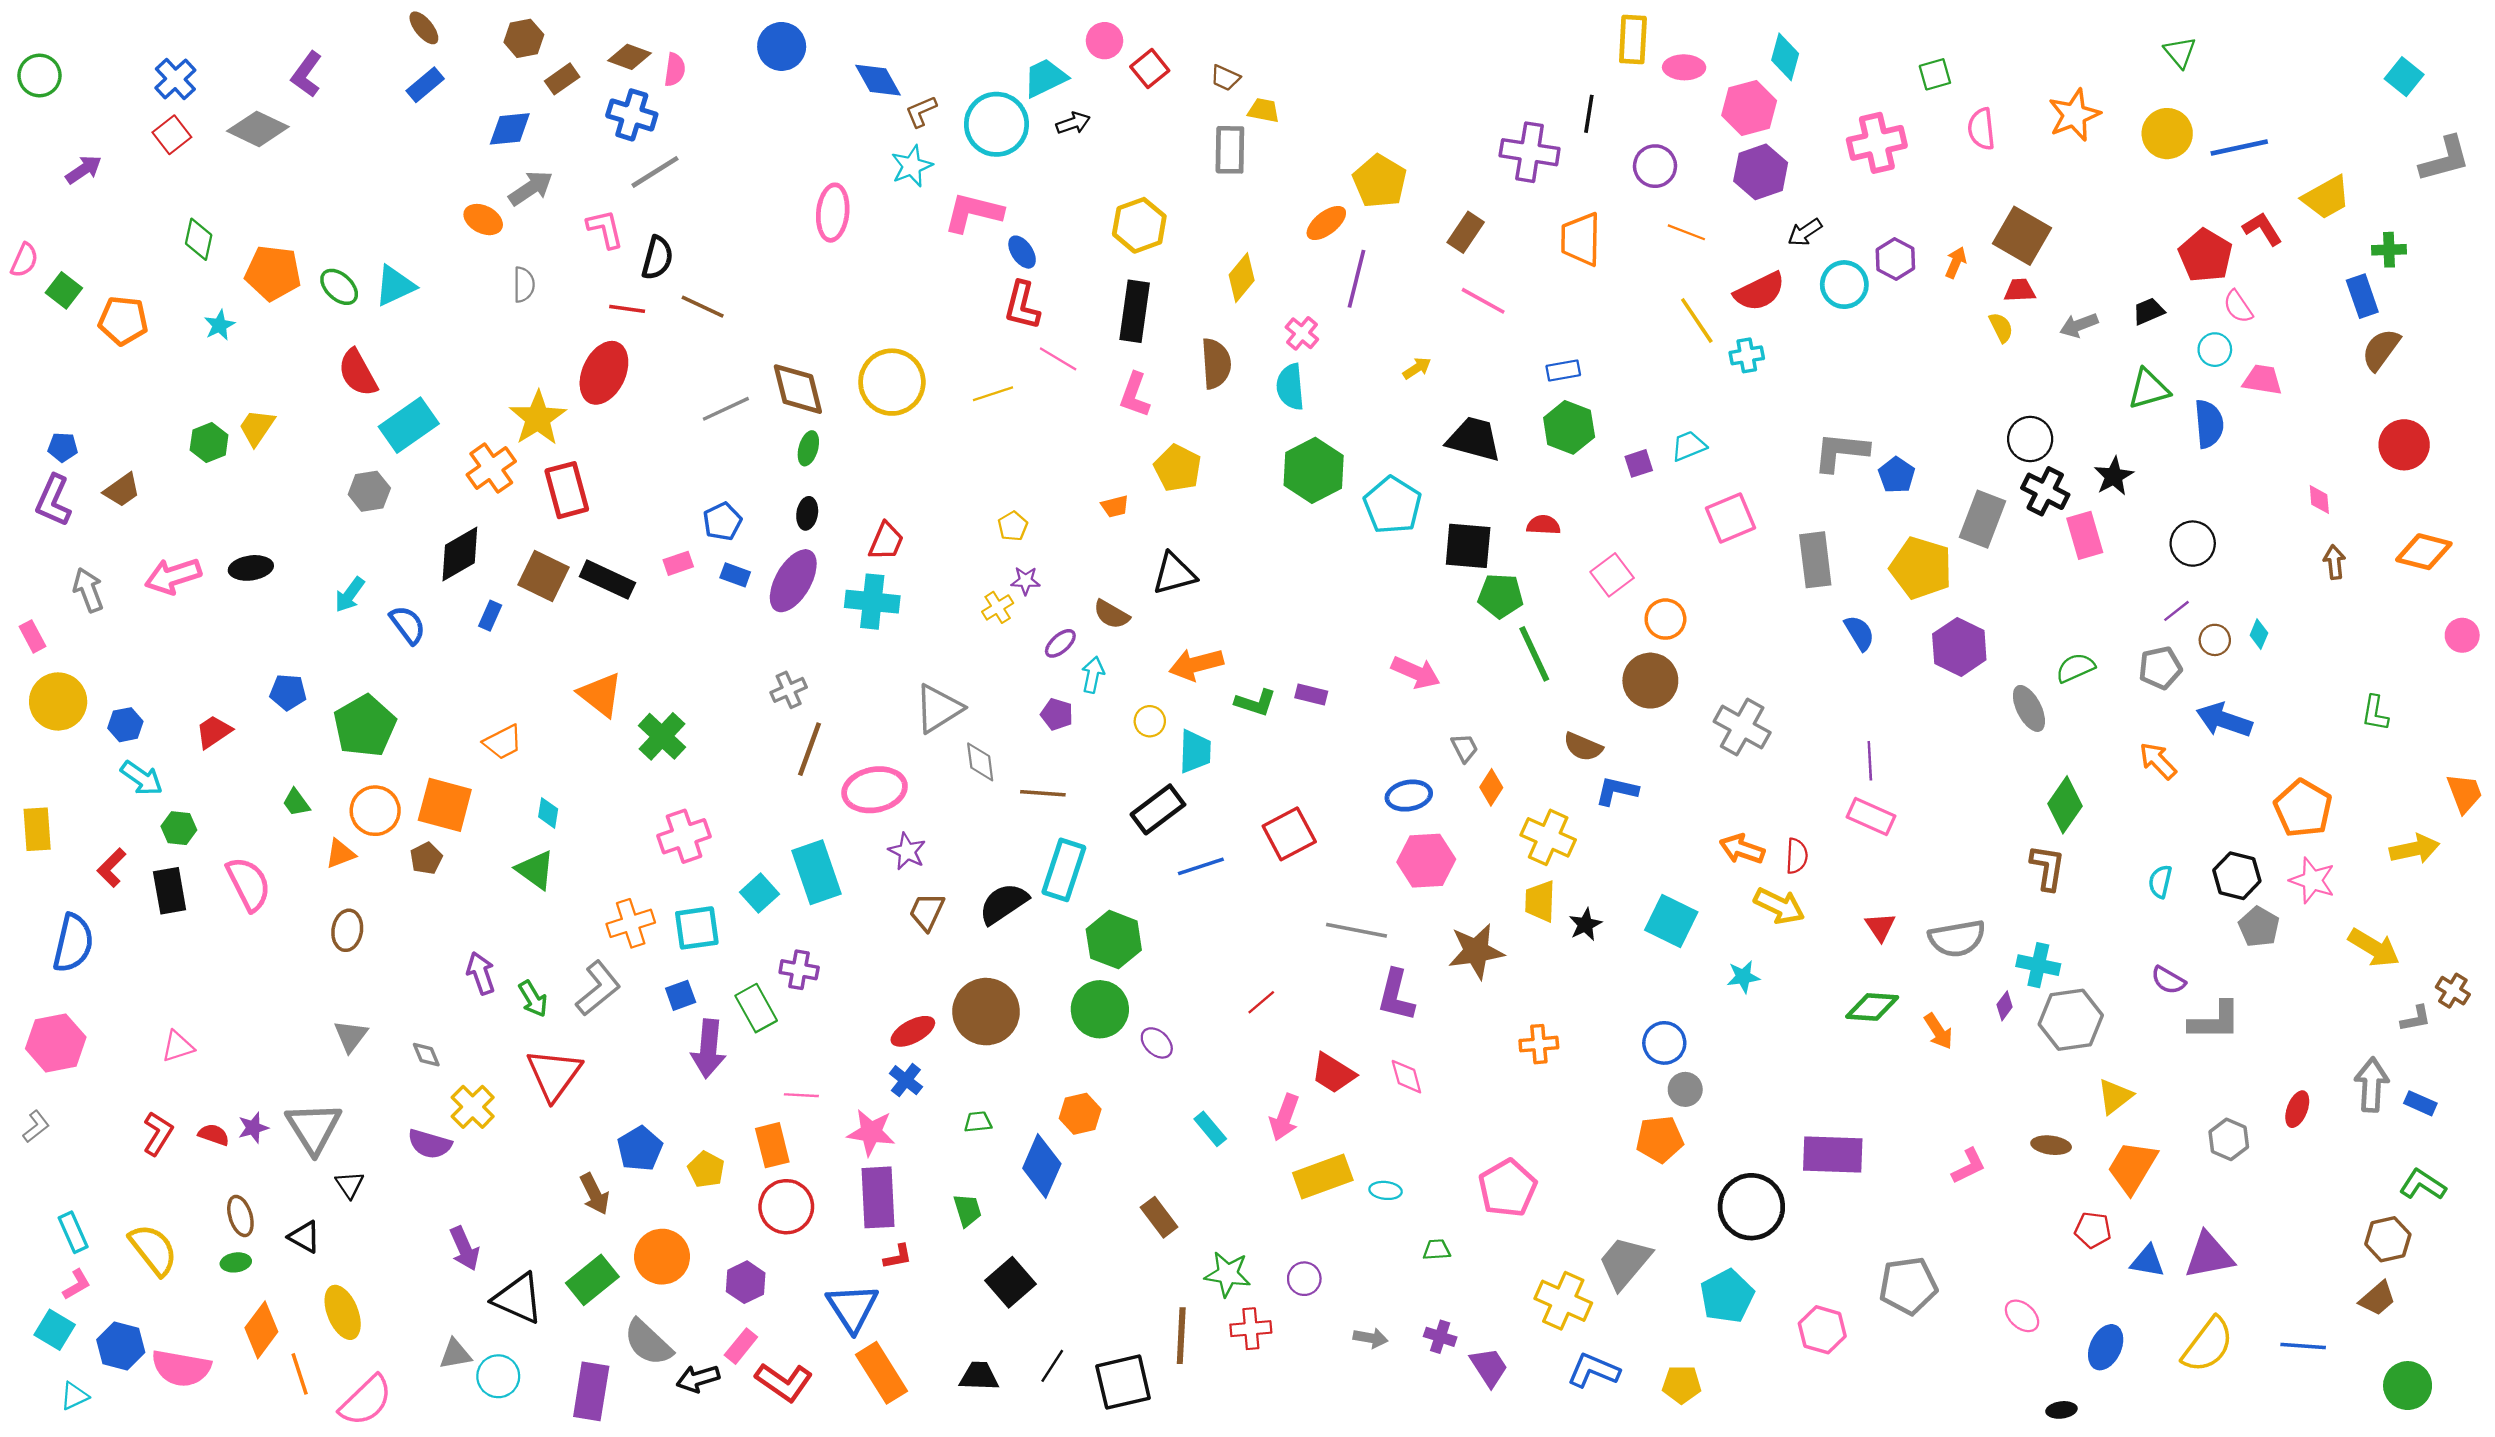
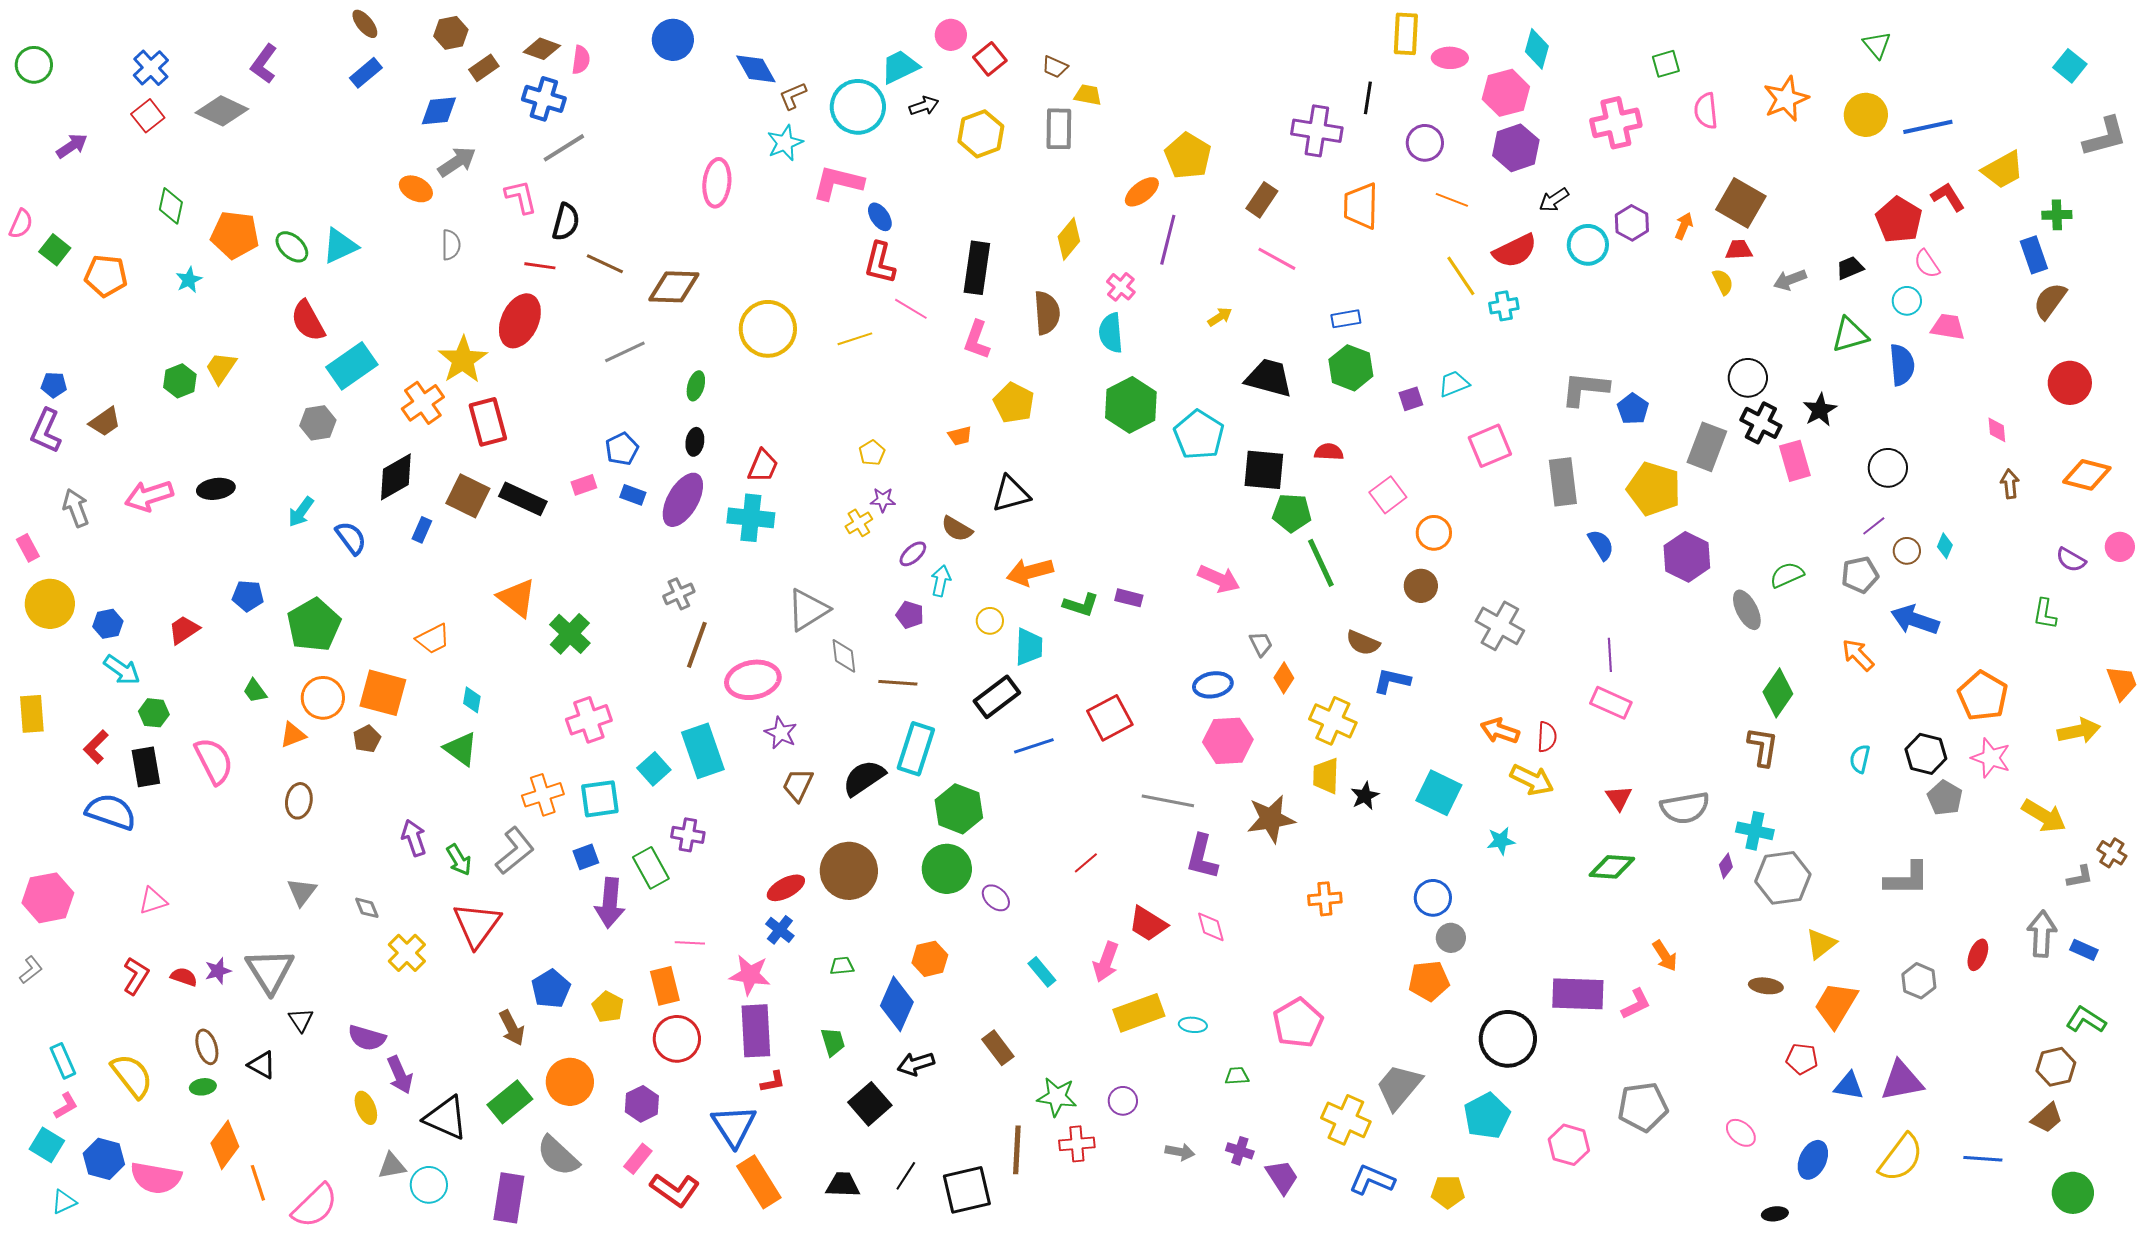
yellow hexagon: (1139, 225) -> (981, 134), moved
brown diamond: (798, 389) -> (674, 287), moved, turned -74
brown circle: (1650, 681) -> (1421, 586), size x0.7
blue semicircle: (73, 943) -> (111, 812), moved, turned -84
purple semicircle: (2168, 980) -> (2071, 560), moved
orange arrow: (1938, 1031) -> (1665, 956), moved
purple semicircle: (430, 1144) -> (367, 1038), moved
pink L-shape: (1969, 1166) -> (1636, 1004), moved
yellow ellipse: (343, 1312) -> (366, 1108), moved, size x0.7
black arrow: (698, 1379) -> (916, 1064), moved

